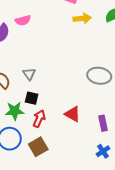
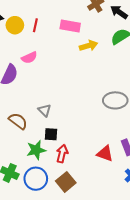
red triangle: (73, 114) -> (105, 154), moved

